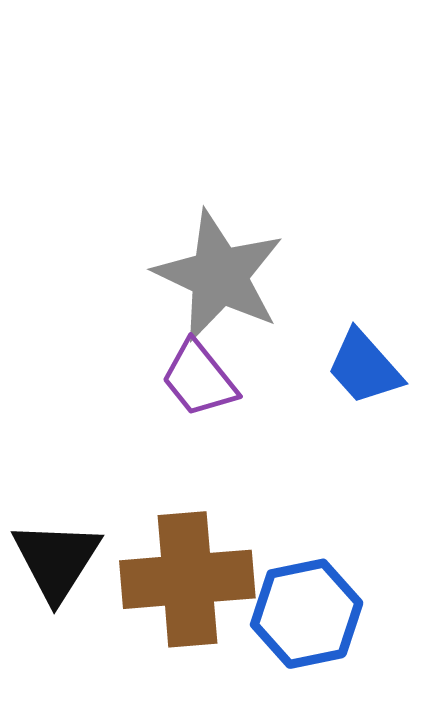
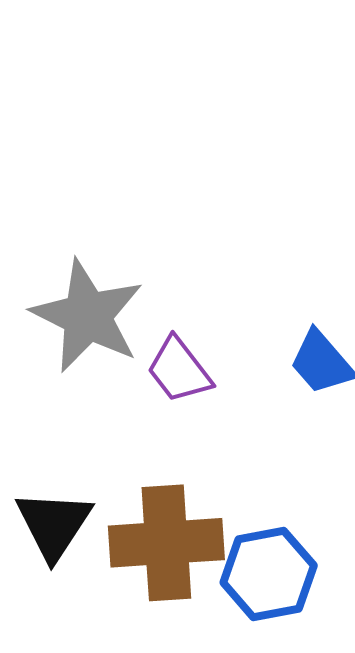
gray star: (219, 276) -> (87, 316), moved

